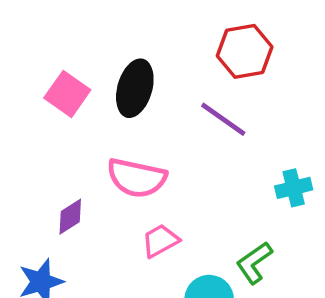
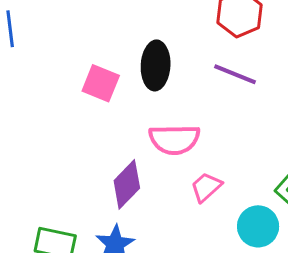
purple diamond: (70, 217) -> (127, 184), size x1.5

